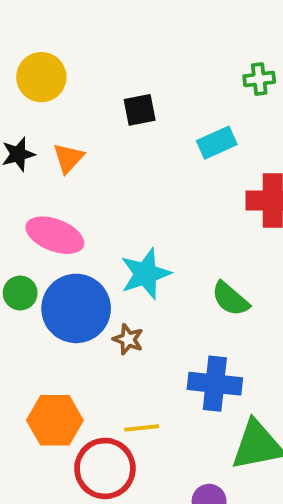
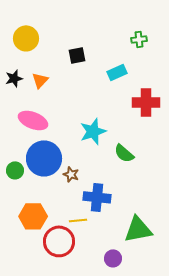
cyan star: (145, 274) -> (93, 131), moved
green circle: (20, 293) -> (15, 170), moved
blue cross: (215, 384) -> (97, 197), moved

